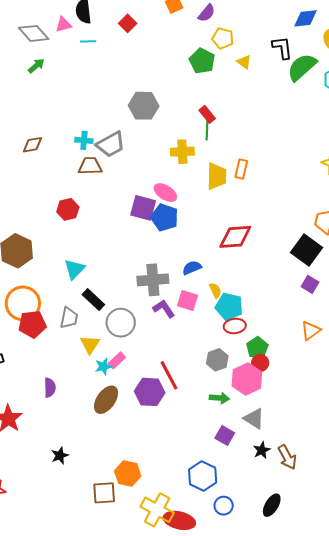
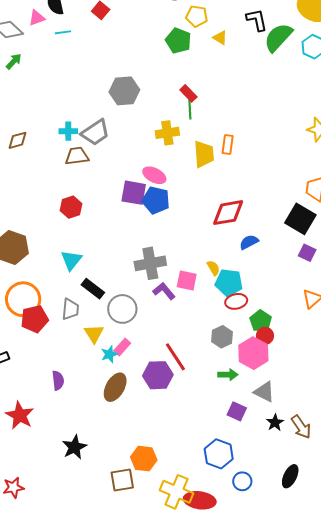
red hexagon: (68, 209) -> (71, 207), moved
blue semicircle: (192, 268) -> (249, 242), moved
black star: (60, 456) -> (74, 447), size x1.4

